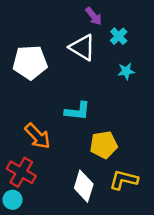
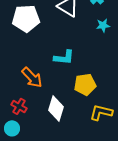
red cross: (21, 172) -> (19, 106), size x0.7
white diamond: (84, 186) -> (56, 108), moved

